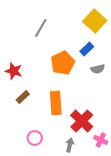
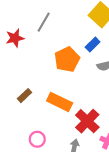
red star: (14, 71) -> (15, 38), moved, turned -30
orange rectangle: (56, 103) -> (60, 102), turned -60

